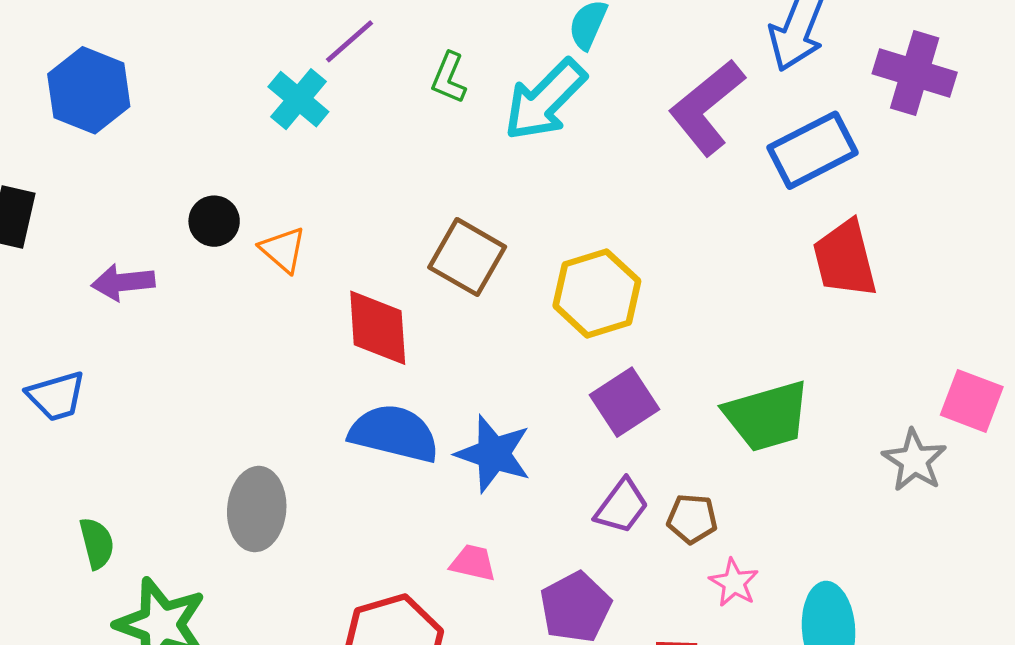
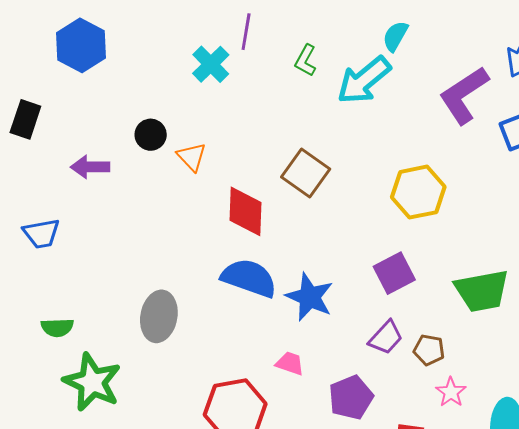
purple line: (350, 41) -> (246, 32), turned -45
yellow hexagon: (597, 293) -> (418, 192), moved
green semicircle: (97, 543) -> (57, 328), turned 96

